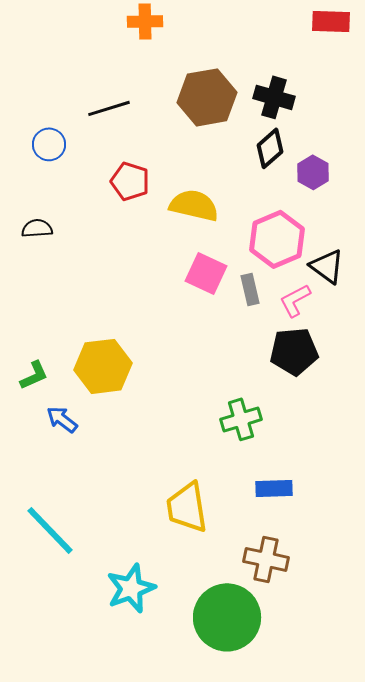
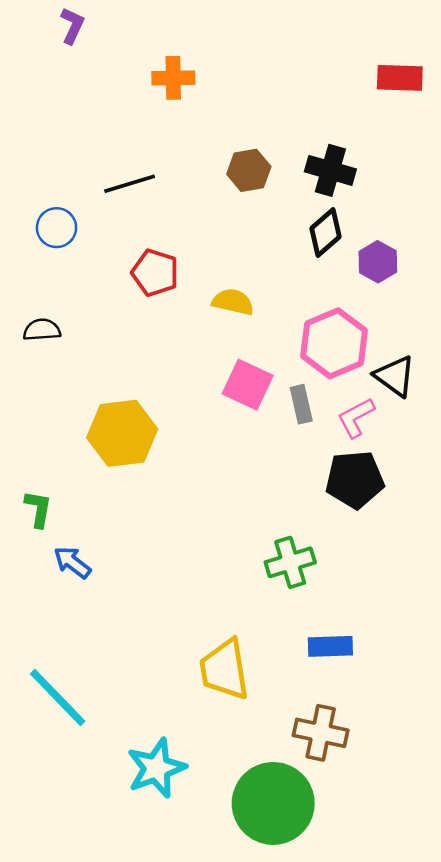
brown hexagon: (207, 97) -> (249, 170), size x0.6
yellow semicircle: (194, 205) -> (233, 302), size x0.7
yellow hexagon: (103, 366) -> (122, 433), moved
green L-shape: (34, 375) -> (38, 509), turned -56

